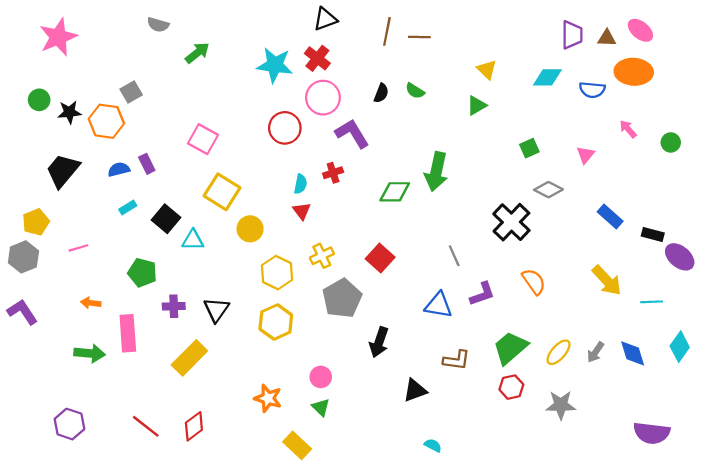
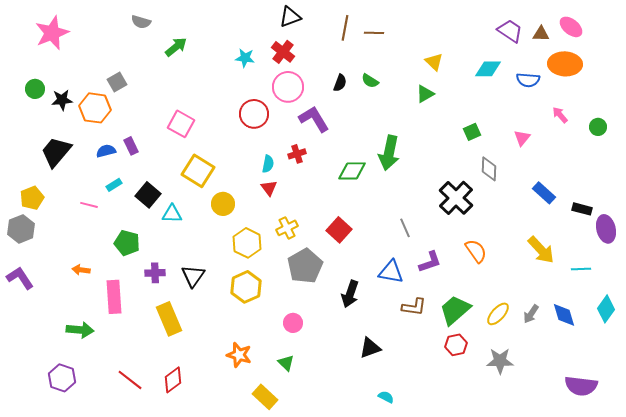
purple trapezoid: (572, 35) -> (510, 31), turned -56
cyan star: (275, 65) -> (245, 58), size x0.6
gray diamond: (548, 190) -> (489, 169), turned 65
pink line: (78, 248) -> (89, 205), moved, turned 30
purple ellipse: (680, 257) -> (606, 229), turned 36
black arrow: (379, 342) -> (350, 294), moved
green arrow: (90, 353) -> (80, 330), moved
yellow rectangle: (189, 358) -> (169, 319), turned -68
brown L-shape: (456, 360) -> (414, 307), moved
pink circle: (321, 377) -> (293, 323), moved

